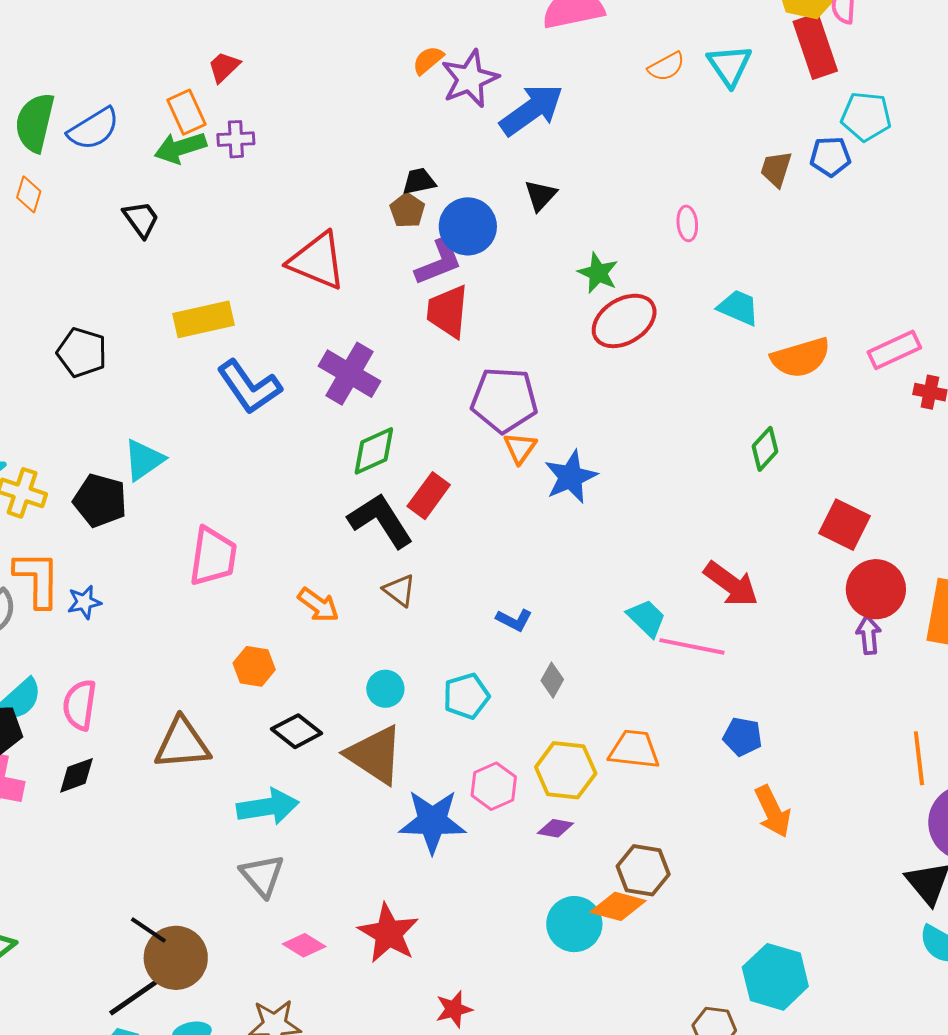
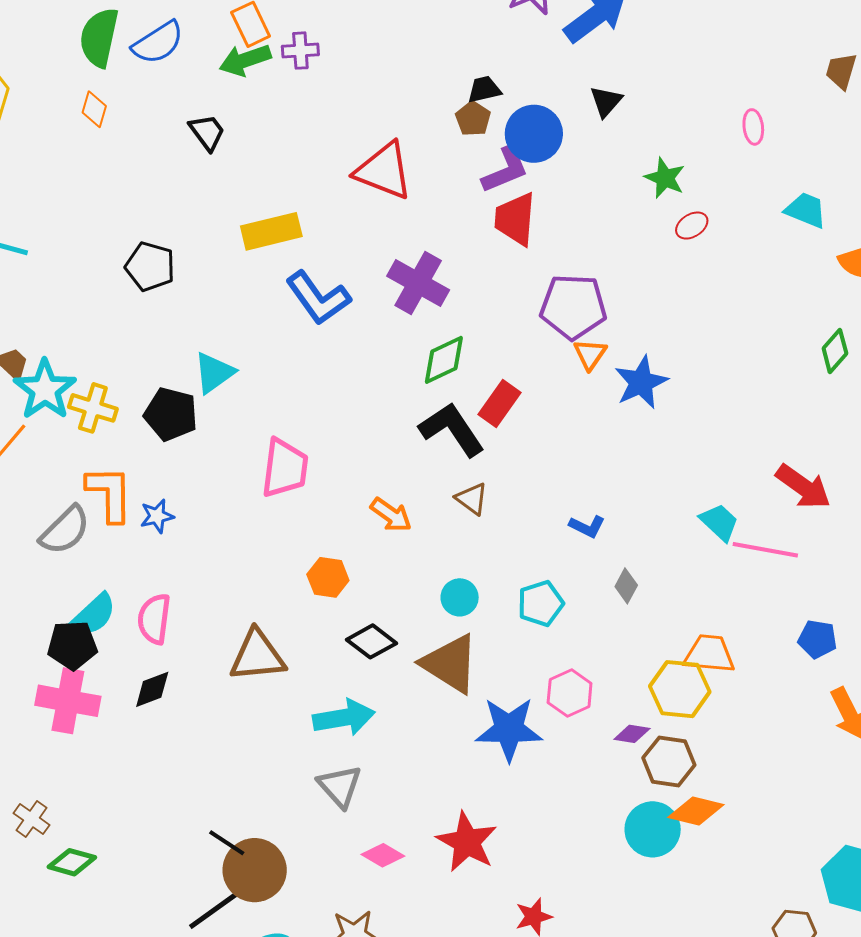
red ellipse: (624, 321) -> (692, 226), size x0.5
yellow hexagon: (566, 770) -> (680, 689), moved
brown hexagon: (643, 870) -> (669, 761), moved

